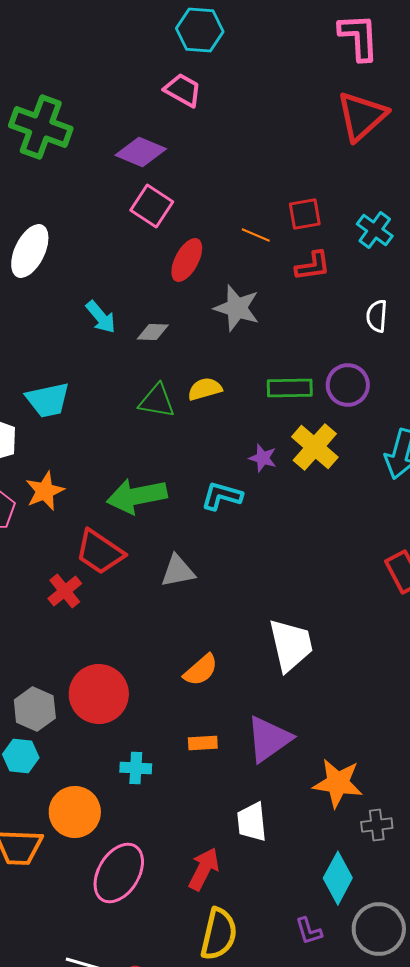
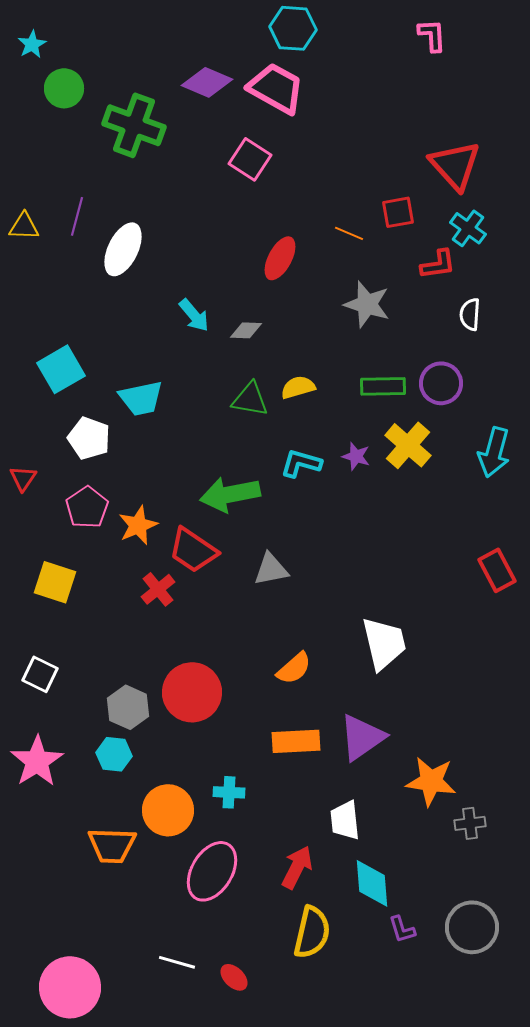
pink L-shape: (359, 37) -> (432, 35), moved, size x0.7
pink trapezoid: (183, 90) -> (276, 88), size x1.5
red triangle: (362, 116) -> (455, 165), moved, turned -30
purple diamond: (141, 152) -> (207, 82), moved
pink square: (152, 206) -> (250, 159), moved
red L-shape: (313, 266) -> (438, 264), moved
gray star: (237, 308) -> (367, 304), moved
orange star: (45, 491) -> (138, 525), moved
cyan L-shape: (222, 496) -> (301, 463), moved
orange rectangle: (203, 743) -> (296, 741), size x1.6
cyan cross: (136, 768) -> (229, 792), moved
cyan diamond: (338, 878) -> (372, 883), moved, turned -33

